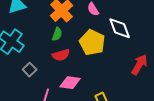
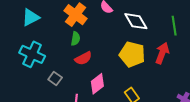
yellow pentagon: (92, 42) -> (132, 54), moved
pink diamond: (70, 83) -> (97, 84), turned -35

